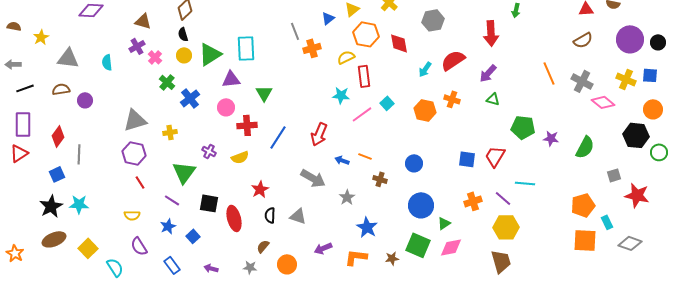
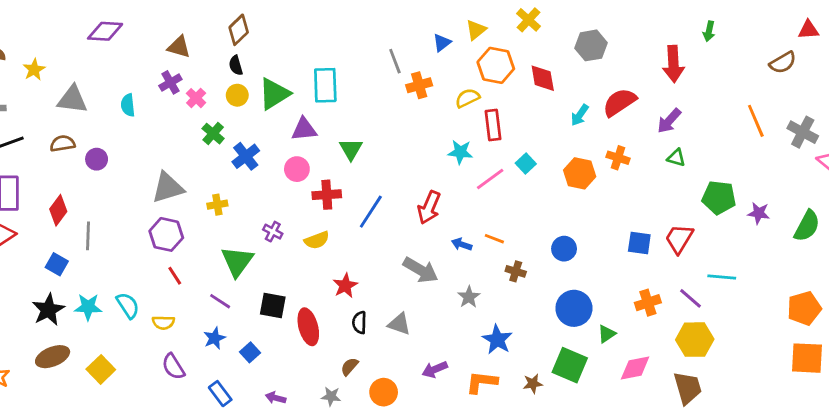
brown semicircle: (583, 40) -> (783, 63), moved
blue square: (57, 174) -> (57, 264), turned -35
pink diamond: (451, 247) -> (635, 368), moved
cyan semicircle: (115, 267) -> (128, 305), moved

